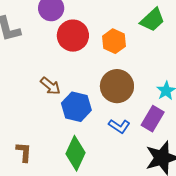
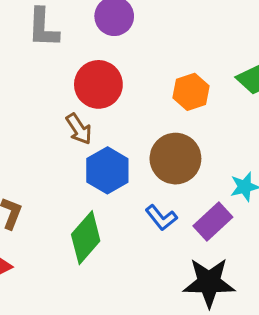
red circle: (73, 36) -> (98, 84), moved

